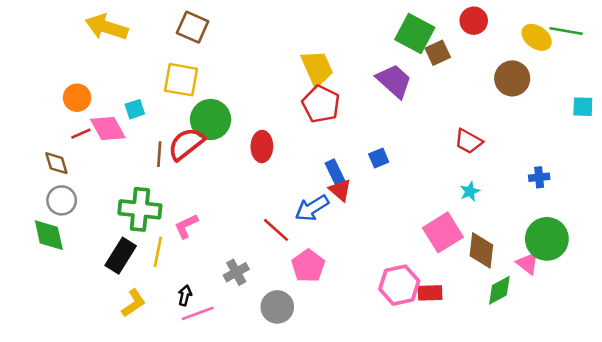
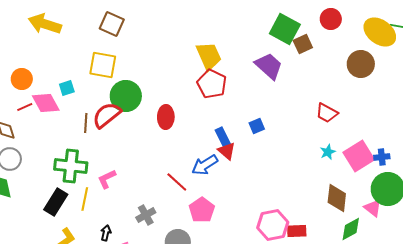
yellow ellipse: (537, 37) -> (380, 32), size x1.4
blue cross: (539, 177) -> (382, 157), moved
pink square: (443, 232) -> (359, 156), moved

